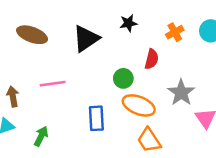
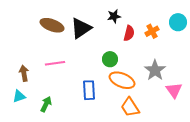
orange cross: (175, 32) -> (152, 31), moved
brown ellipse: (32, 35) -> (52, 25), moved
red semicircle: (152, 59) -> (129, 33), moved

